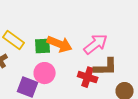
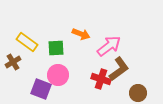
orange arrow: (60, 44) -> (81, 34), moved, size x0.7
brown L-shape: (106, 67) -> (119, 69), turned -35

